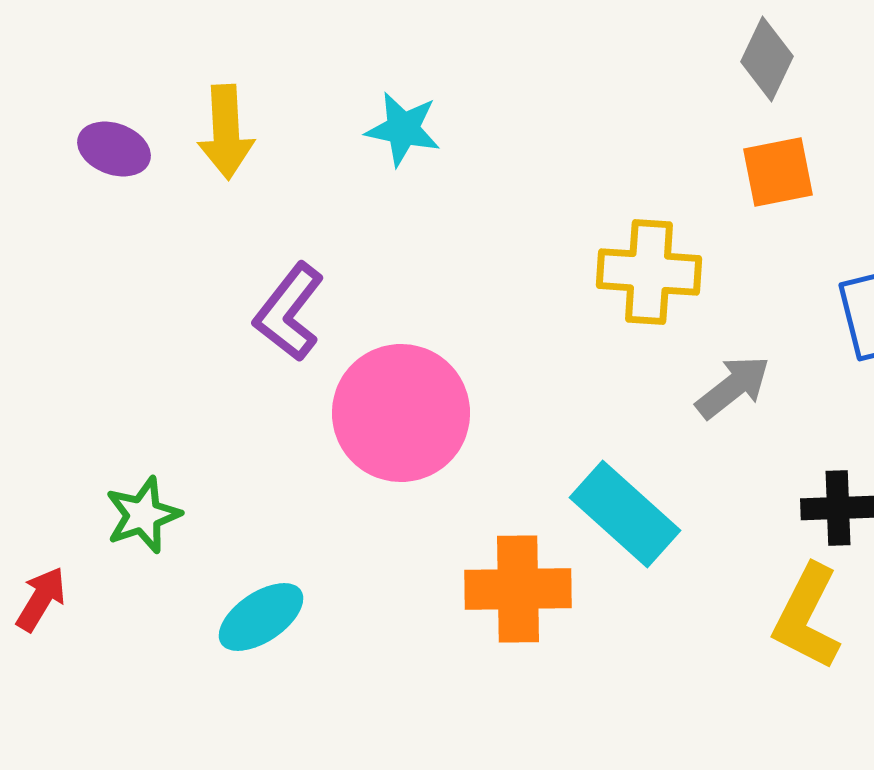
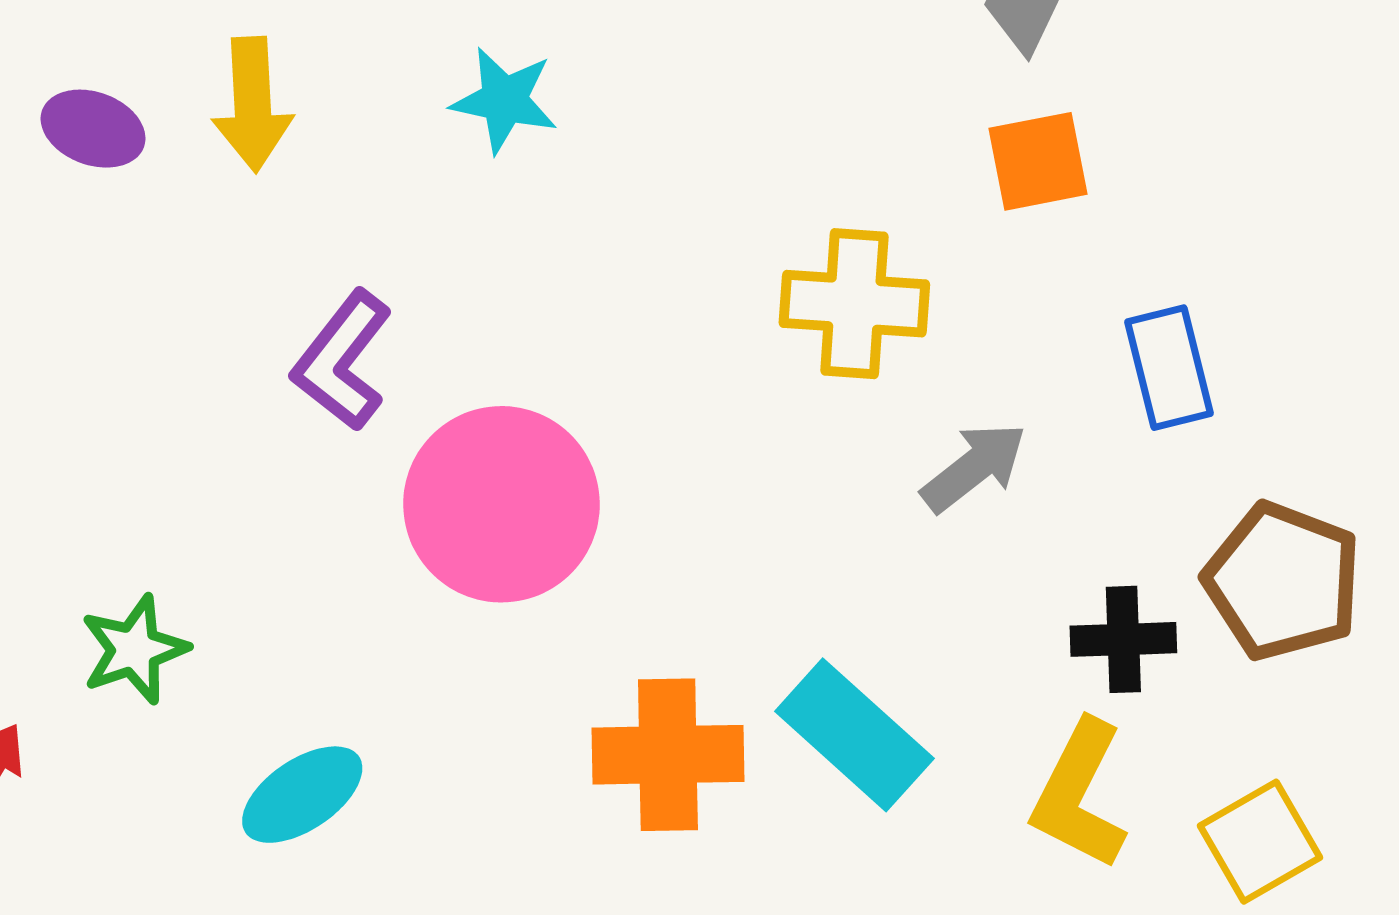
cyan rectangle: (625, 514) -> (854, 735), moved

